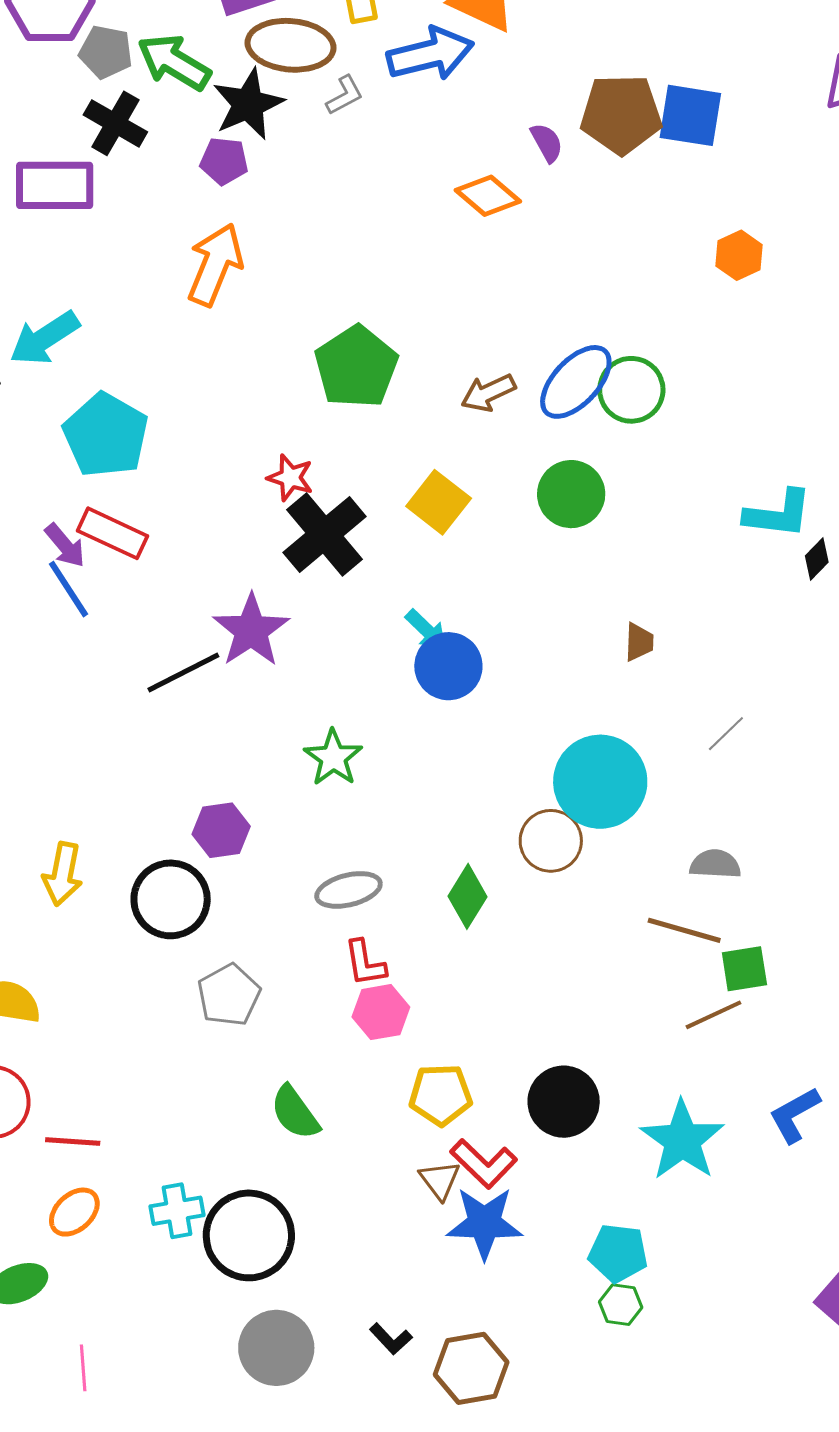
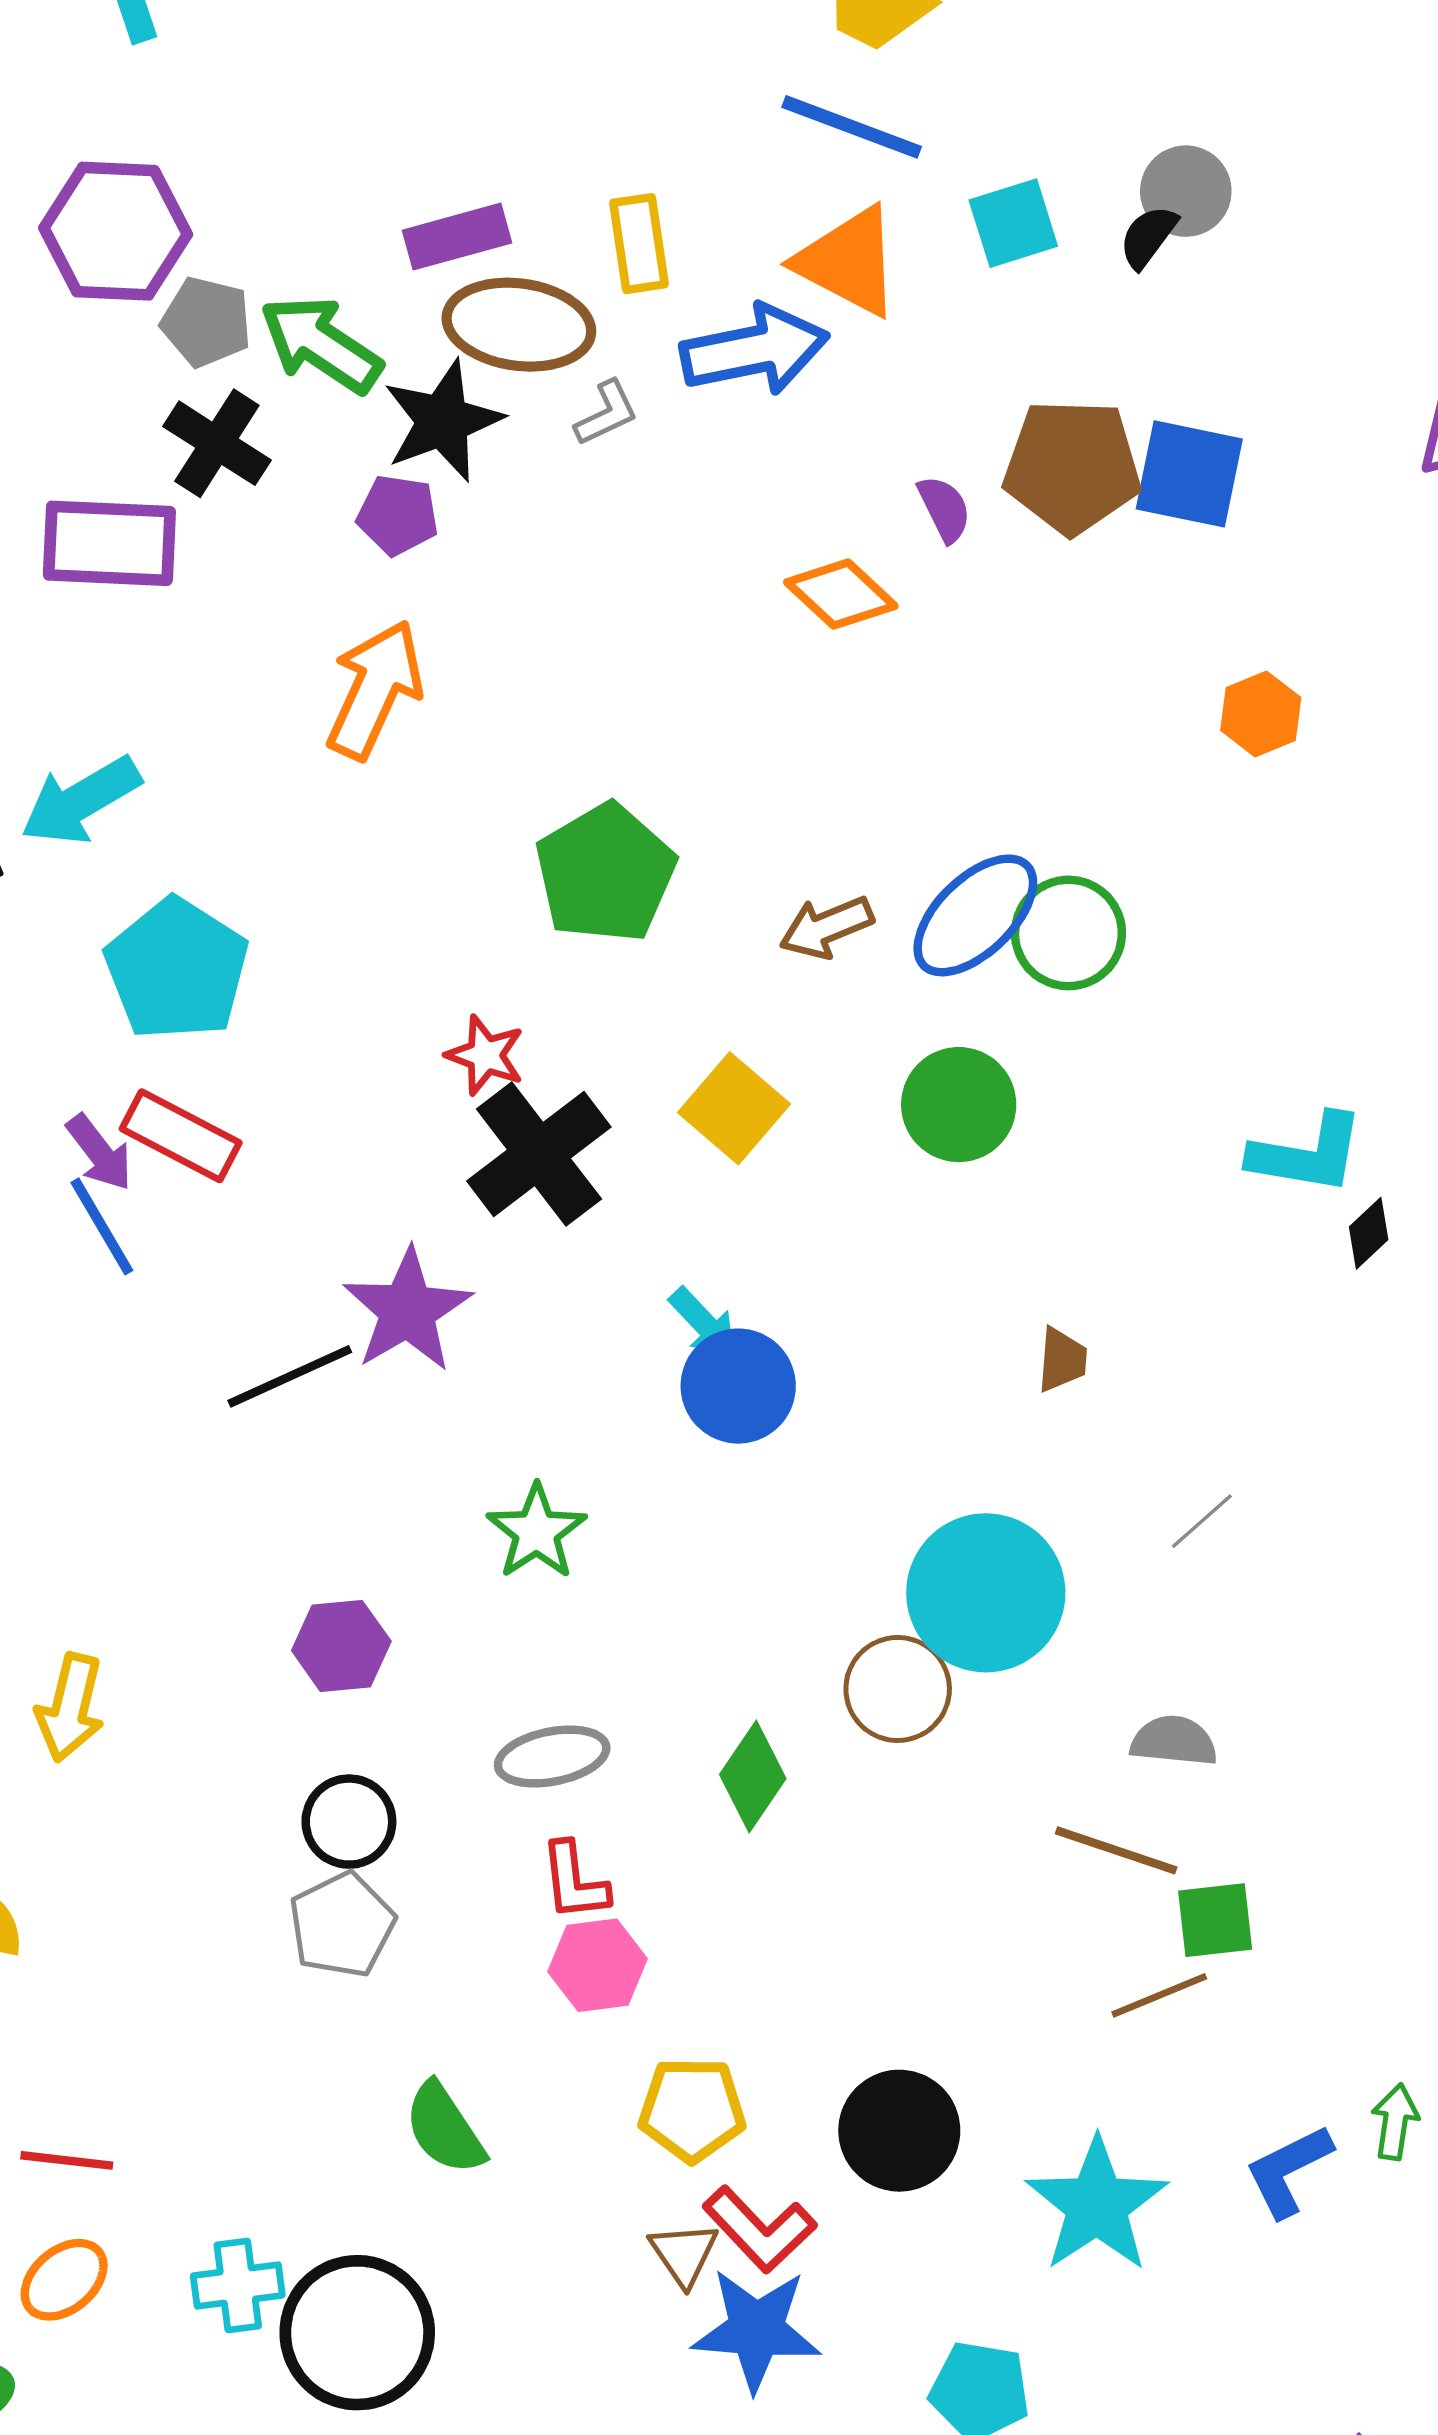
black circle: (171, 899) -> (349, 1822), moved, size x0.7

